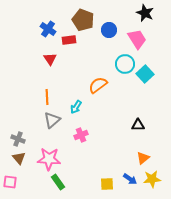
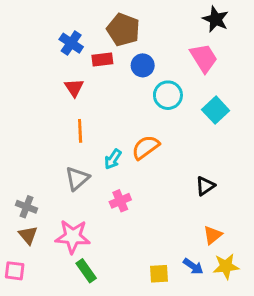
blue circle: (109, 30) -> (143, 65), moved
cyan circle: (125, 64) -> (168, 95), moved
orange semicircle: (98, 85) -> (146, 147), moved
orange line: (47, 97) -> (80, 131), moved
black triangle: (138, 125) -> (205, 186), turned -32

